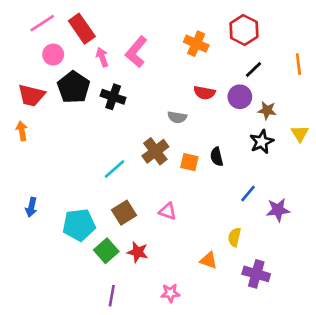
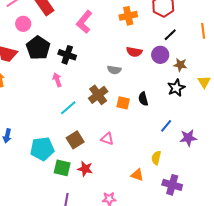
orange cross: (196, 44) -> (128, 16), turned -36
pink arrow: (102, 57) -> (57, 80), moved
green square: (106, 251) -> (62, 168), turned -36

